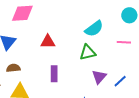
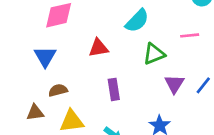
cyan semicircle: (94, 29) -> (137, 21), moved
pink line: (124, 42) -> (190, 35), moved

